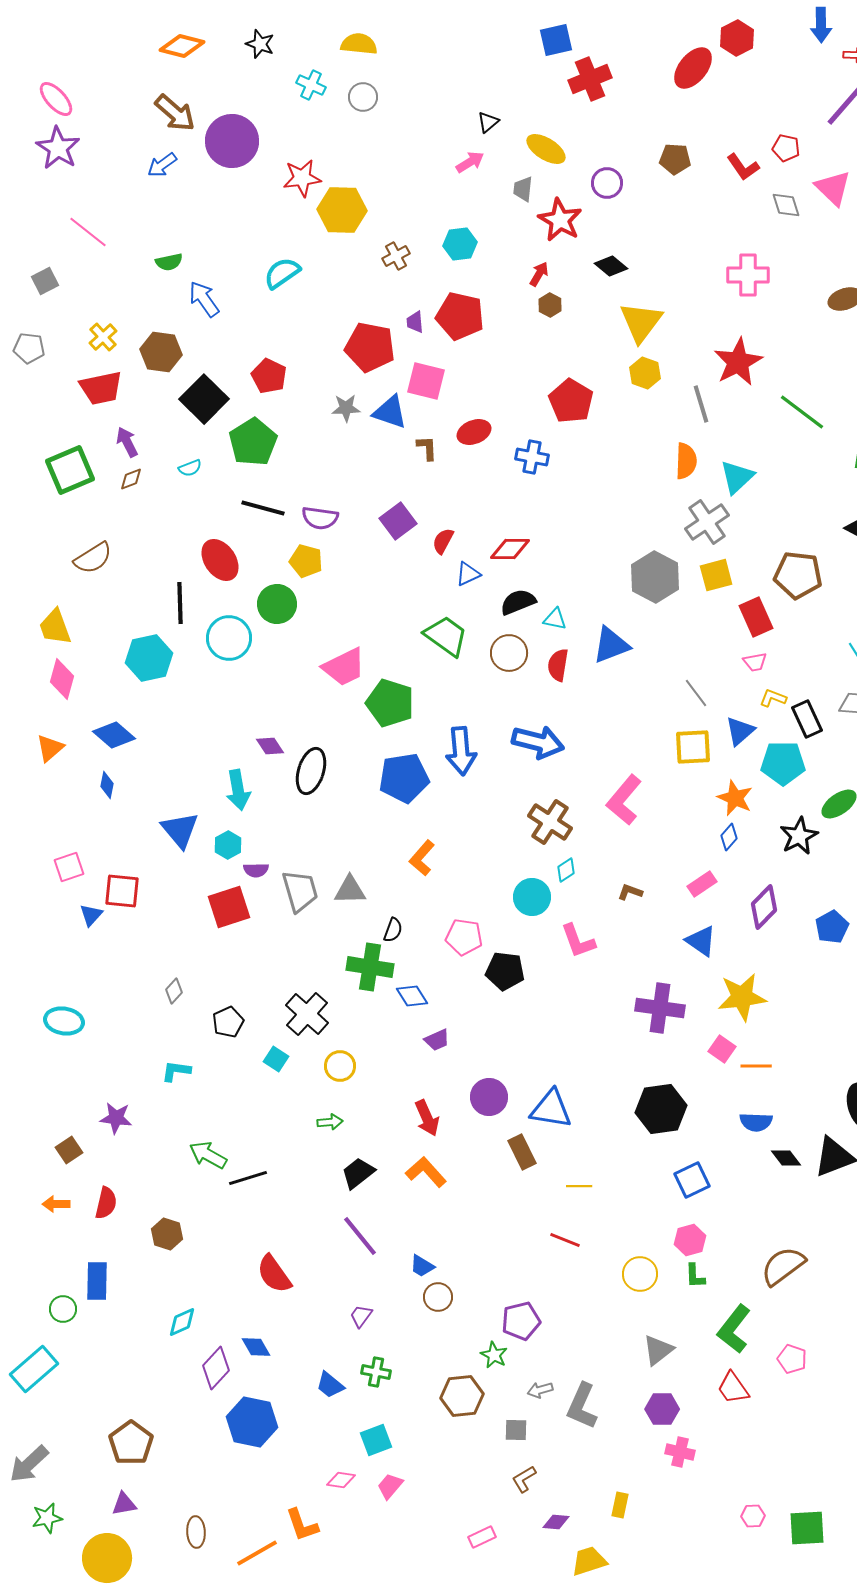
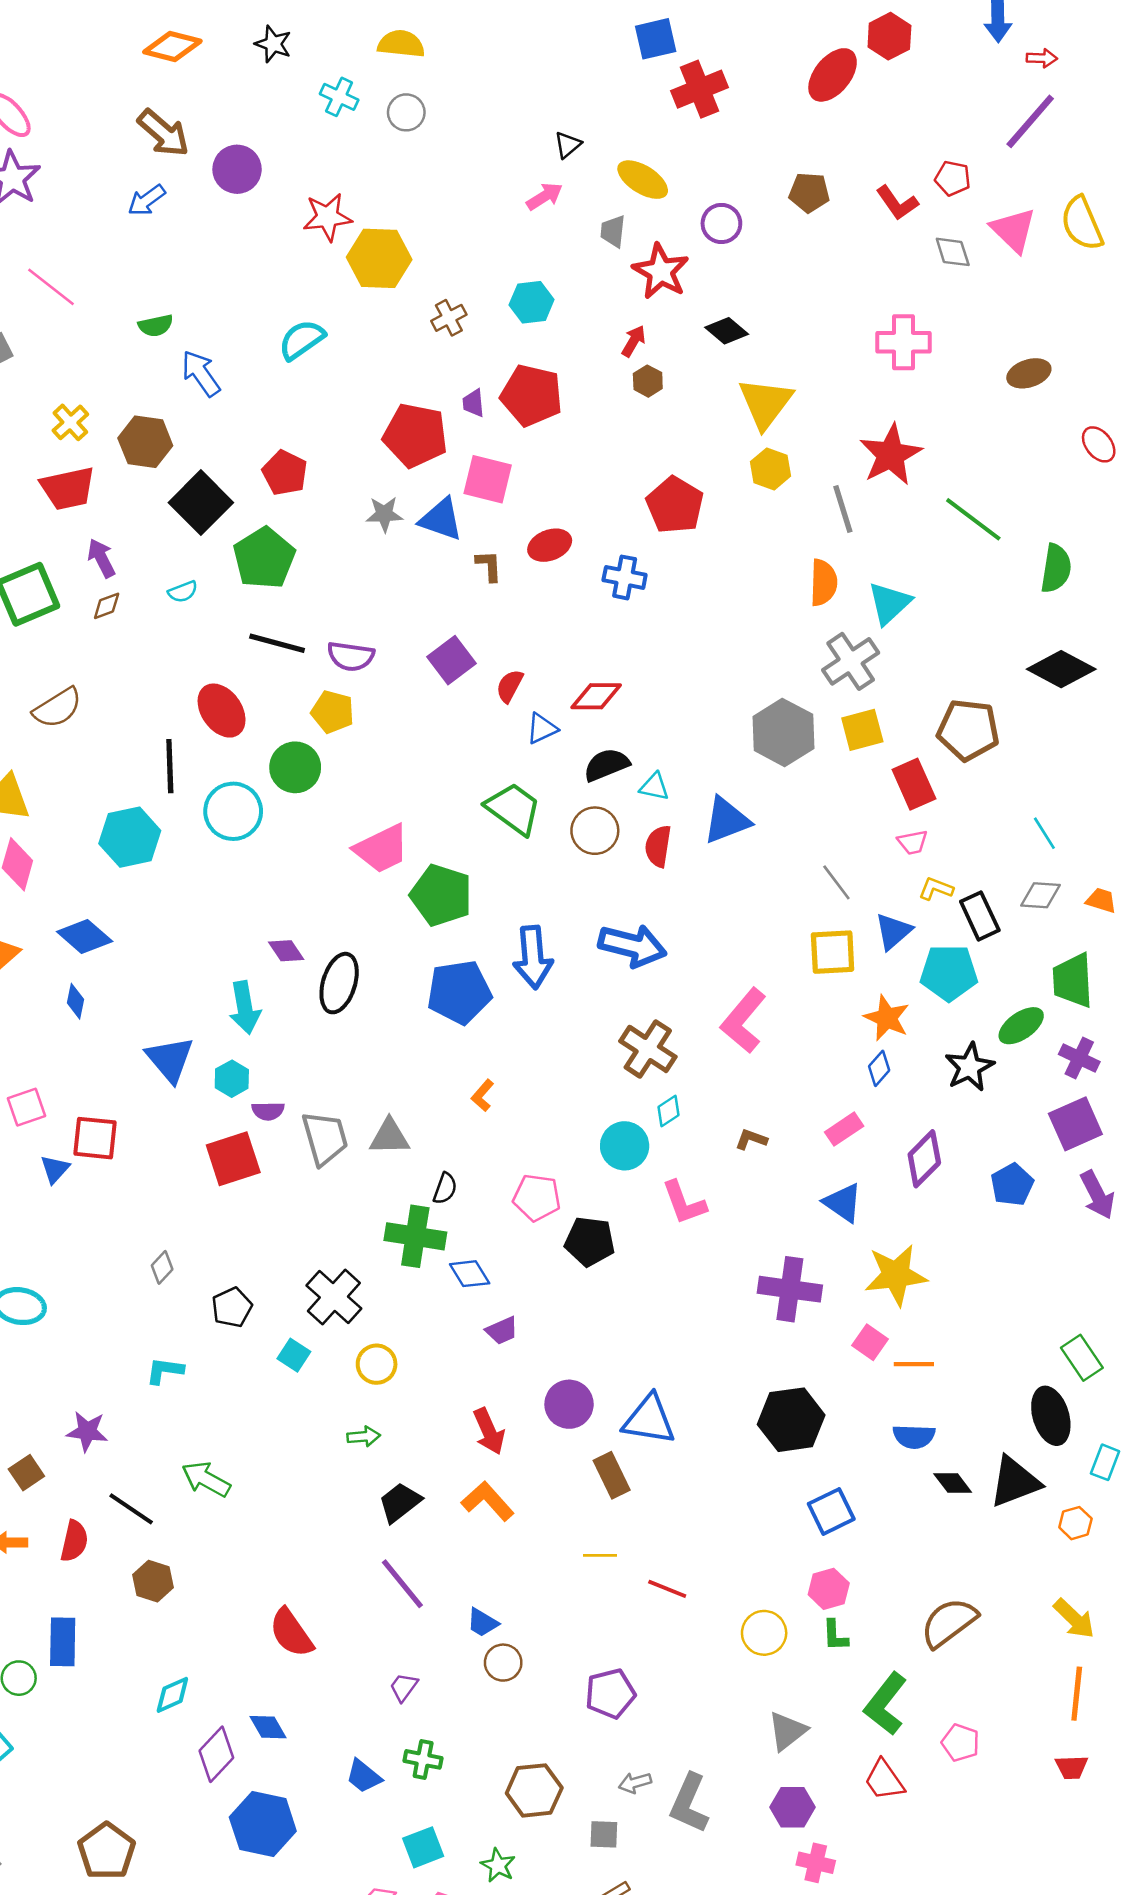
purple circle: (232, 141) -> (237, 169), size x0.7
orange L-shape: (422, 858) -> (482, 1095), size x0.7
black line: (248, 1178) -> (131, 1509), moved, turned 51
yellow line: (579, 1186) -> (600, 1555), moved
green star: (494, 1355) -> (498, 1865), moved

